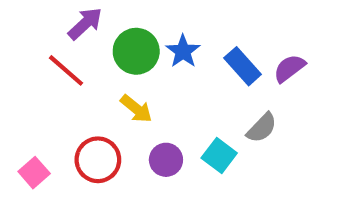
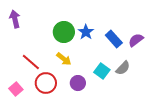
purple arrow: (85, 24) -> (15, 19), moved, turned -60
red line: (66, 70) -> (31, 62), moved
cyan square: (219, 156) -> (102, 71), moved

